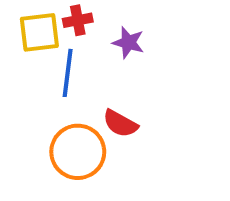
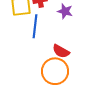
orange circle: (78, 152) -> (55, 71), moved

